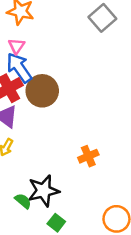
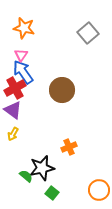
brown circle: (42, 91) -> (62, 90), moved
orange cross: (88, 156) -> (69, 147), moved

